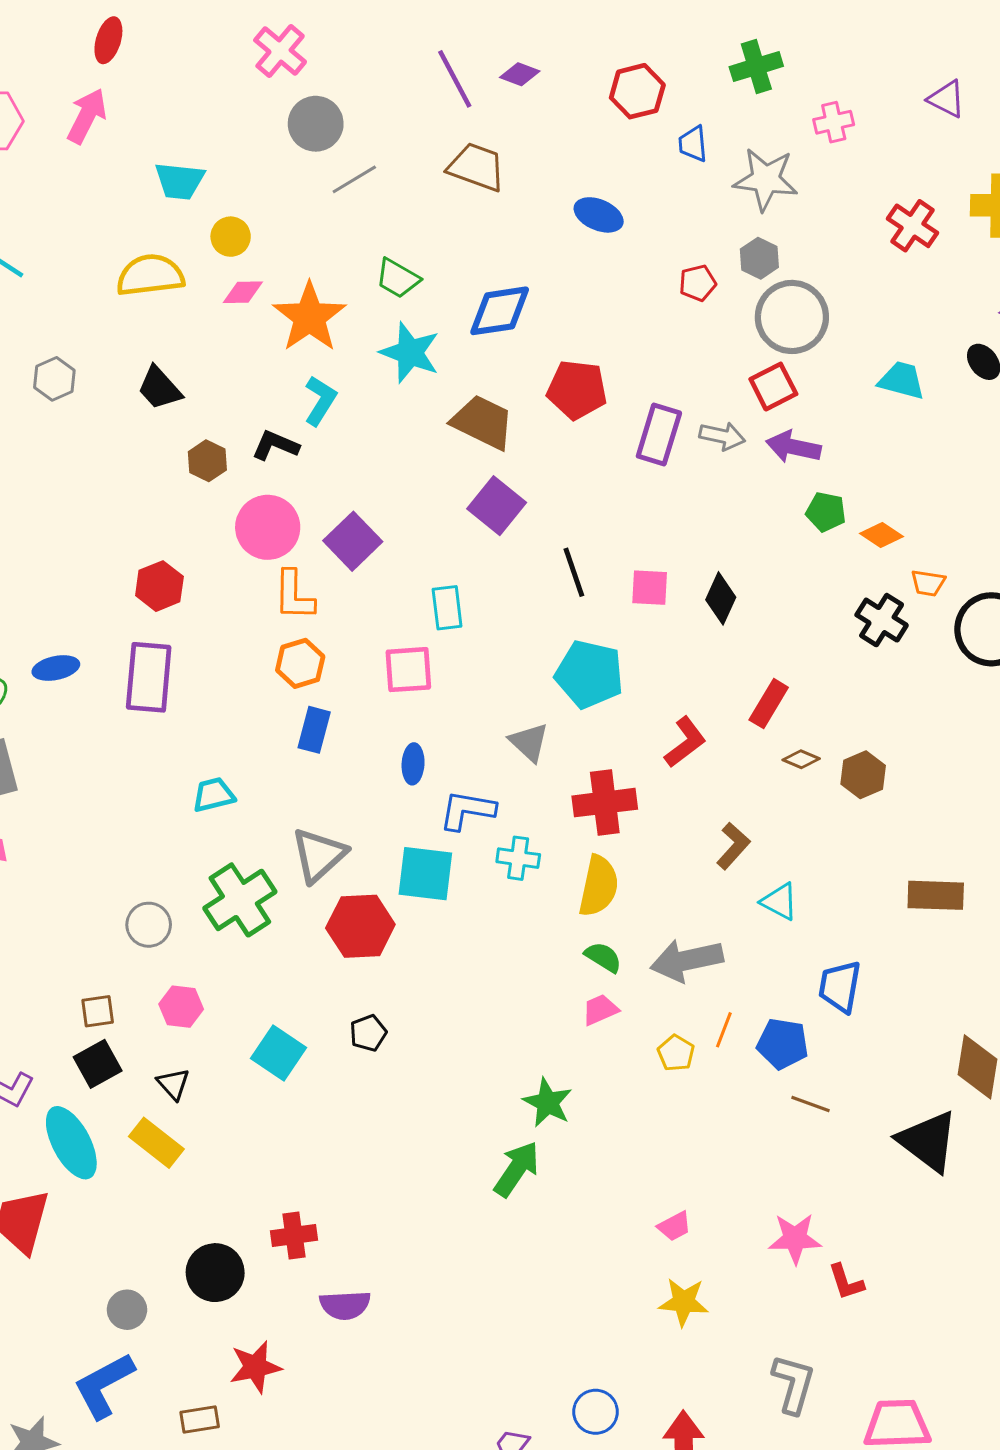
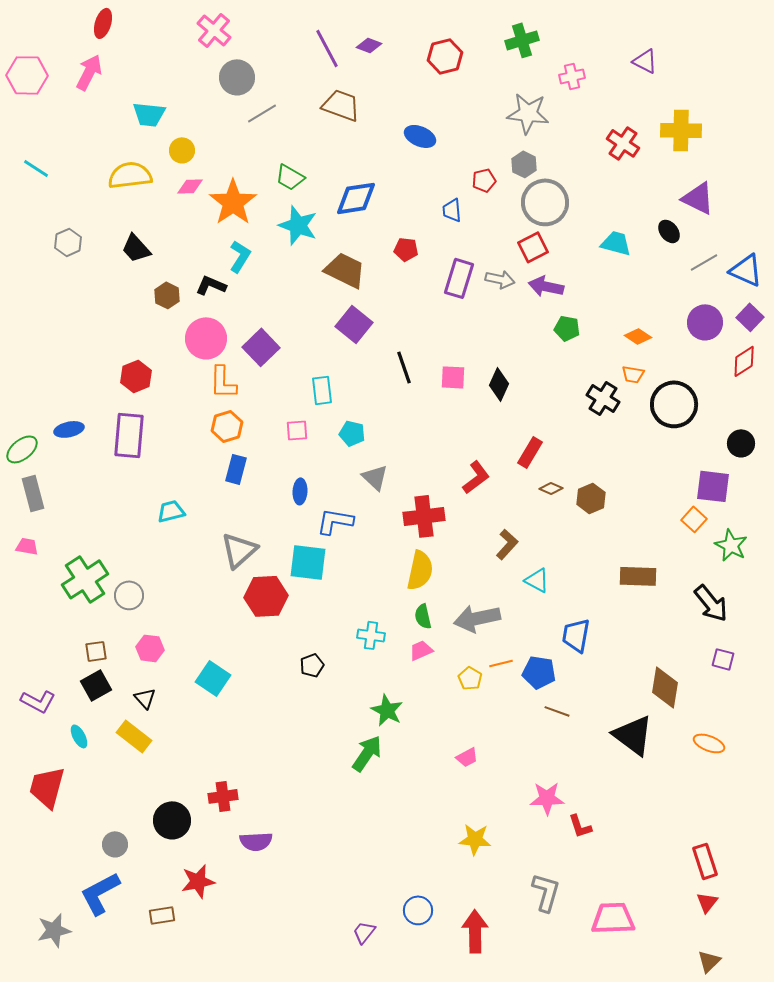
blue trapezoid: (693, 144) -> (452, 210), moved
red pentagon: (577, 390) -> (406, 249), size x0.6
orange diamond: (882, 535) -> (638, 336), moved
pink square: (408, 670) -> (297, 430), size x0.7
cyan pentagon: (589, 674) -> (352, 433), moved, size x0.6
cyan cross: (518, 858) -> (371, 635), moved
green cross: (240, 900) -> (85, 579), moved
green semicircle: (603, 957) -> (423, 616), turned -135
orange line: (724, 1030) -> (501, 663), turned 55
black pentagon: (368, 1033) -> (312, 665), moved
cyan ellipse: (71, 1143) -> (79, 736), size x0.5
pink trapezoid: (674, 1226) -> (467, 757), moved

